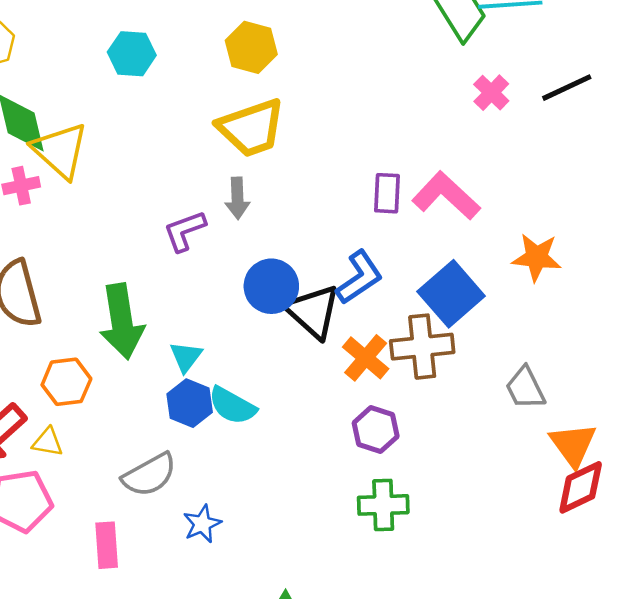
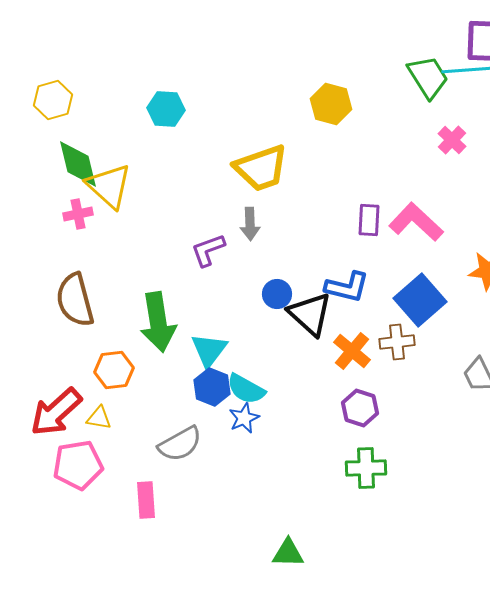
yellow hexagon: (251, 47) -> (331, 104), moved
blue L-shape: (359, 277) -> (347, 287), turned 48
blue circle: (271, 286) -> (277, 294), size x0.7
brown cross: (422, 347) -> (397, 342), size x0.7
cyan triangle: (186, 357) -> (209, 350), size x1.4
blue star: (202, 524) -> (244, 418), moved

